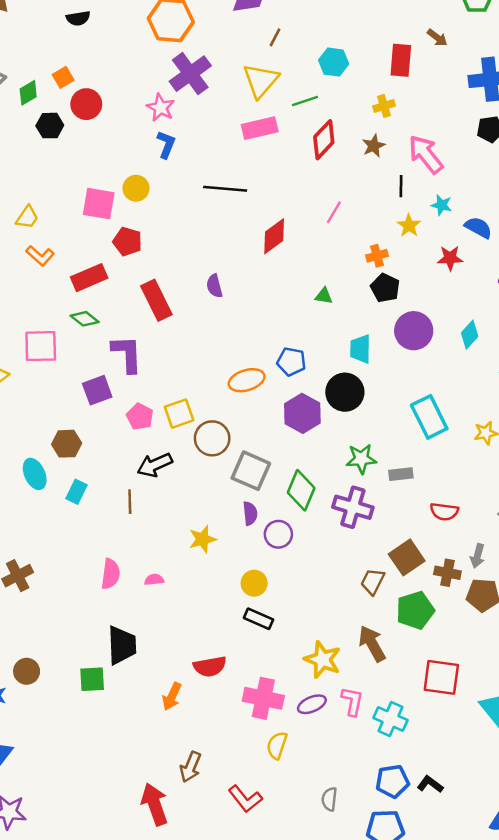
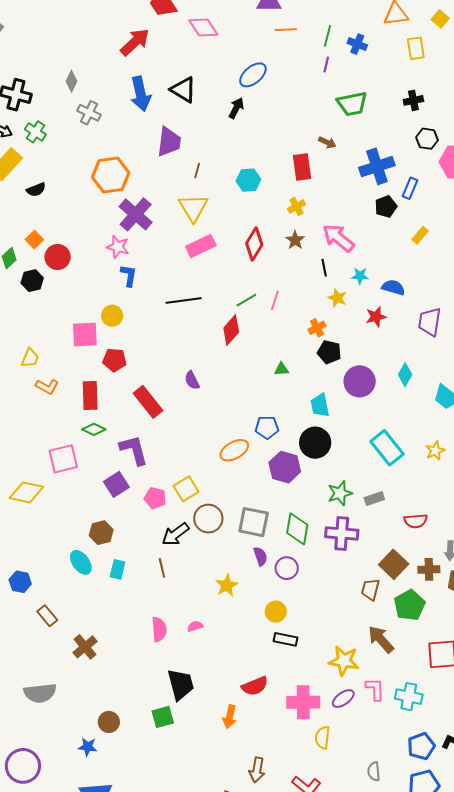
green line: (305, 101) -> (246, 300), moved
red rectangle: (89, 278) -> (90, 396), turned -56
brown circle: (212, 438) -> (208, 519), moved

